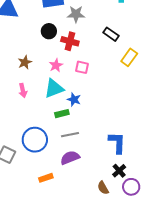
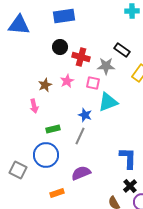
gray star: (76, 14) -> (106, 66), moved
brown star: (25, 62) -> (45, 85), moved
cyan triangle: (54, 88) -> (108, 102), moved
green rectangle: (62, 114) -> (53, 129), moved
gray line: (70, 135) -> (80, 136), moved, turned -54

